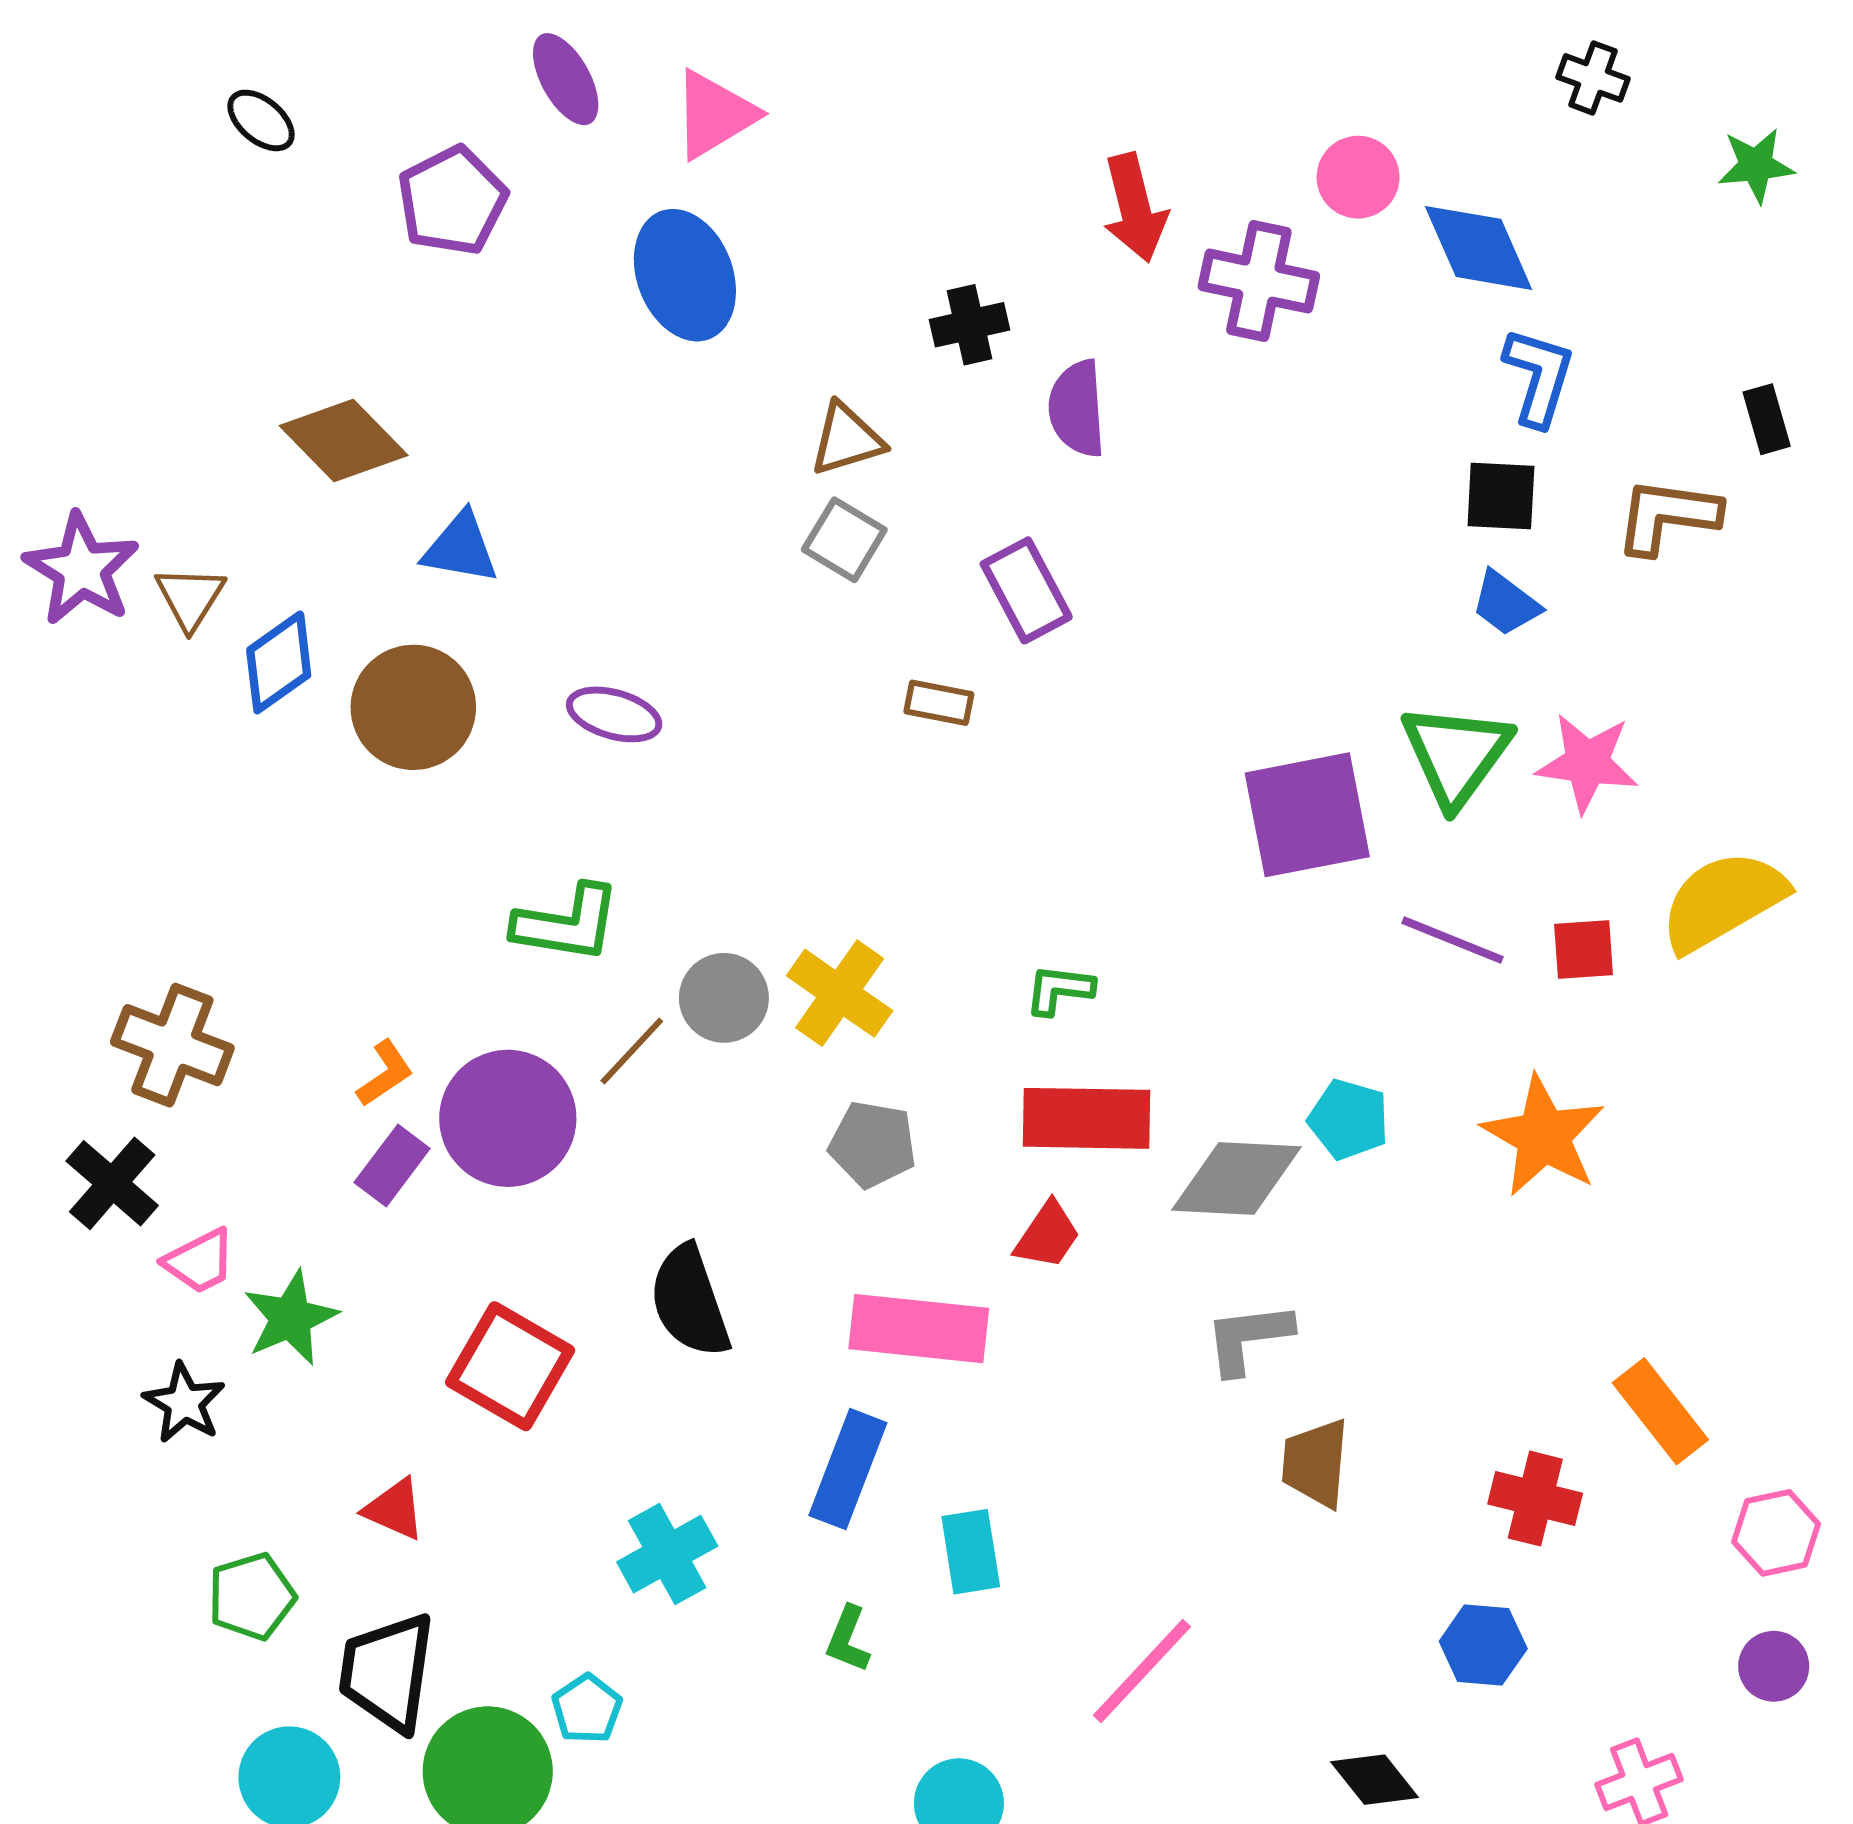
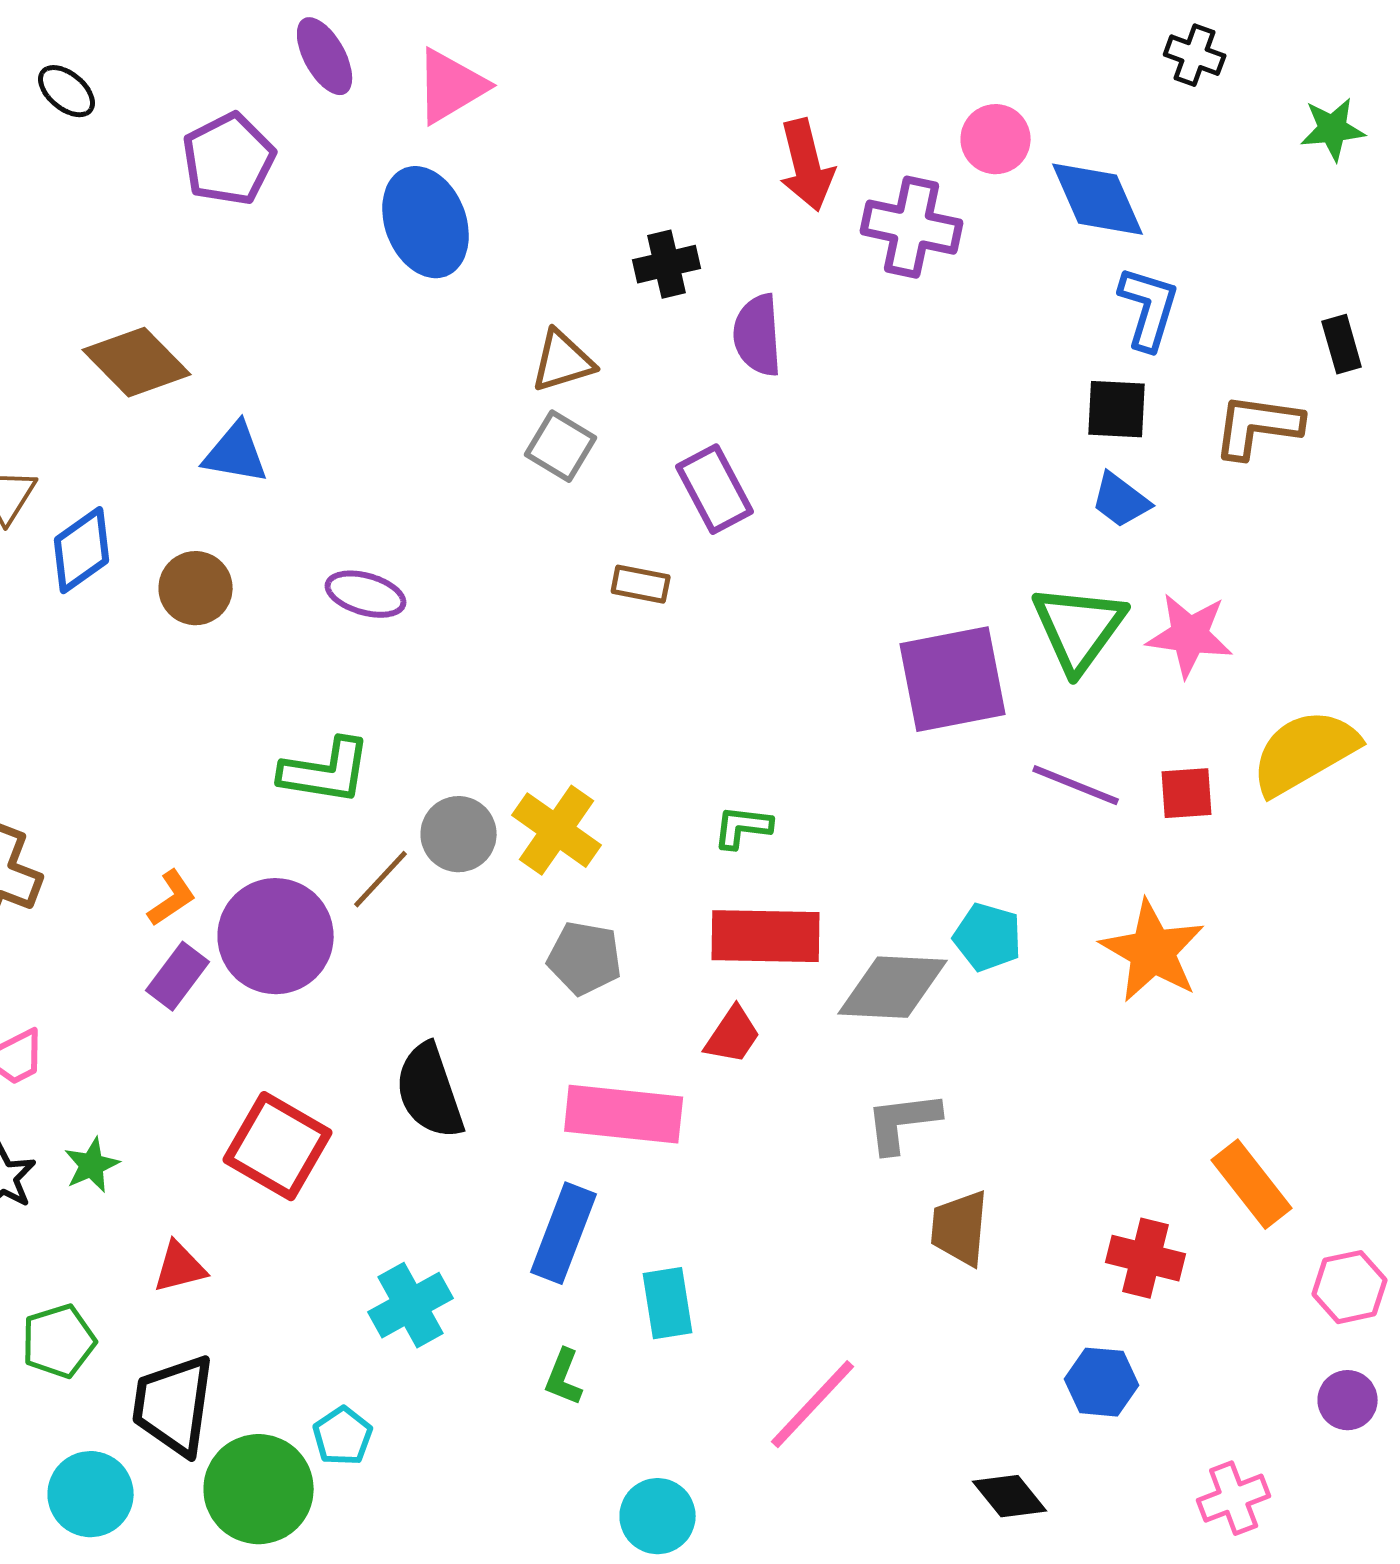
brown circle: (413, 707) -> (196, 588), size x0.7
green star: (291, 1318) -> (92, 1165), moved, size x0.7
red triangle: (394, 1509) -> (180, 1267), turned -38

